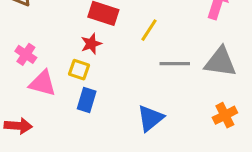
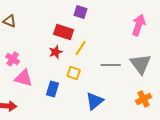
yellow line: (149, 30) -> (81, 48), moved
gray triangle: (220, 62) -> (141, 64), turned 45
yellow square: (79, 70) -> (74, 73), moved

